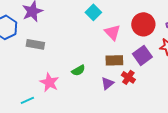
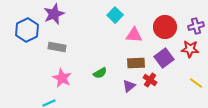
pink triangle: (112, 32) -> (134, 35), turned -42
pink star: (49, 82) -> (62, 78), moved

